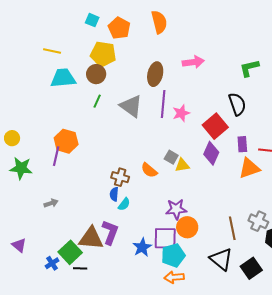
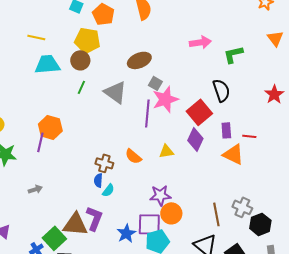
pink arrow: (193, 62) -> (200, 42), moved
brown ellipse: (155, 74) -> (139, 60), turned 55
purple line: (163, 104) -> (147, 113), moved
pink star: (181, 113) -> (165, 99), size x1.5
gray square: (171, 157) -> (155, 83), moved
orange triangle: (249, 168) -> (233, 154), turned 45

